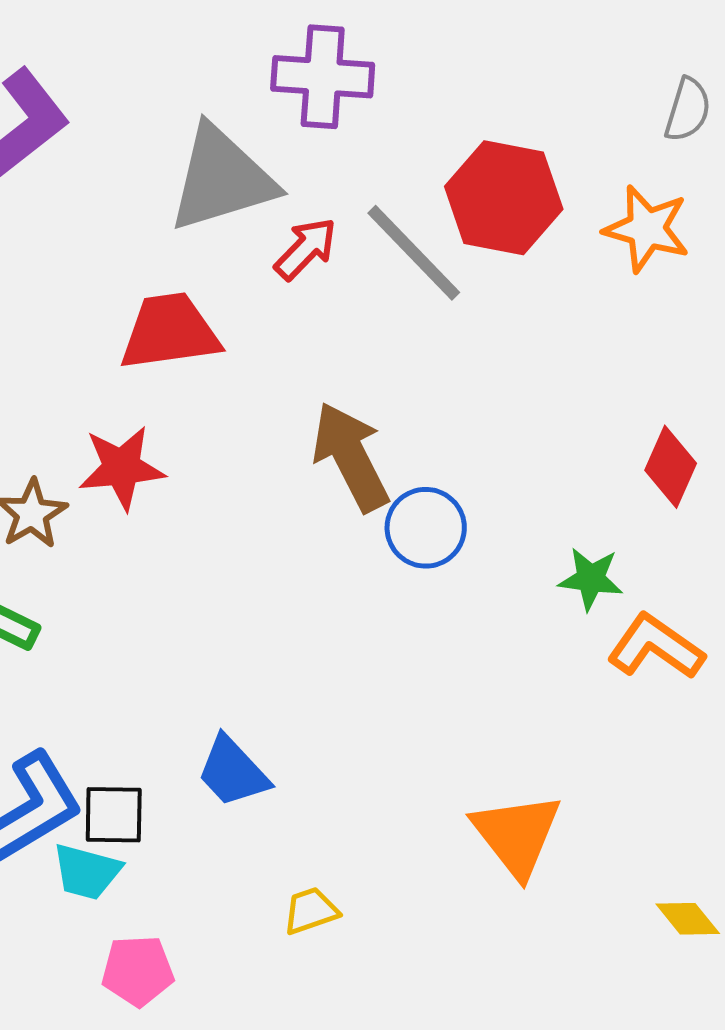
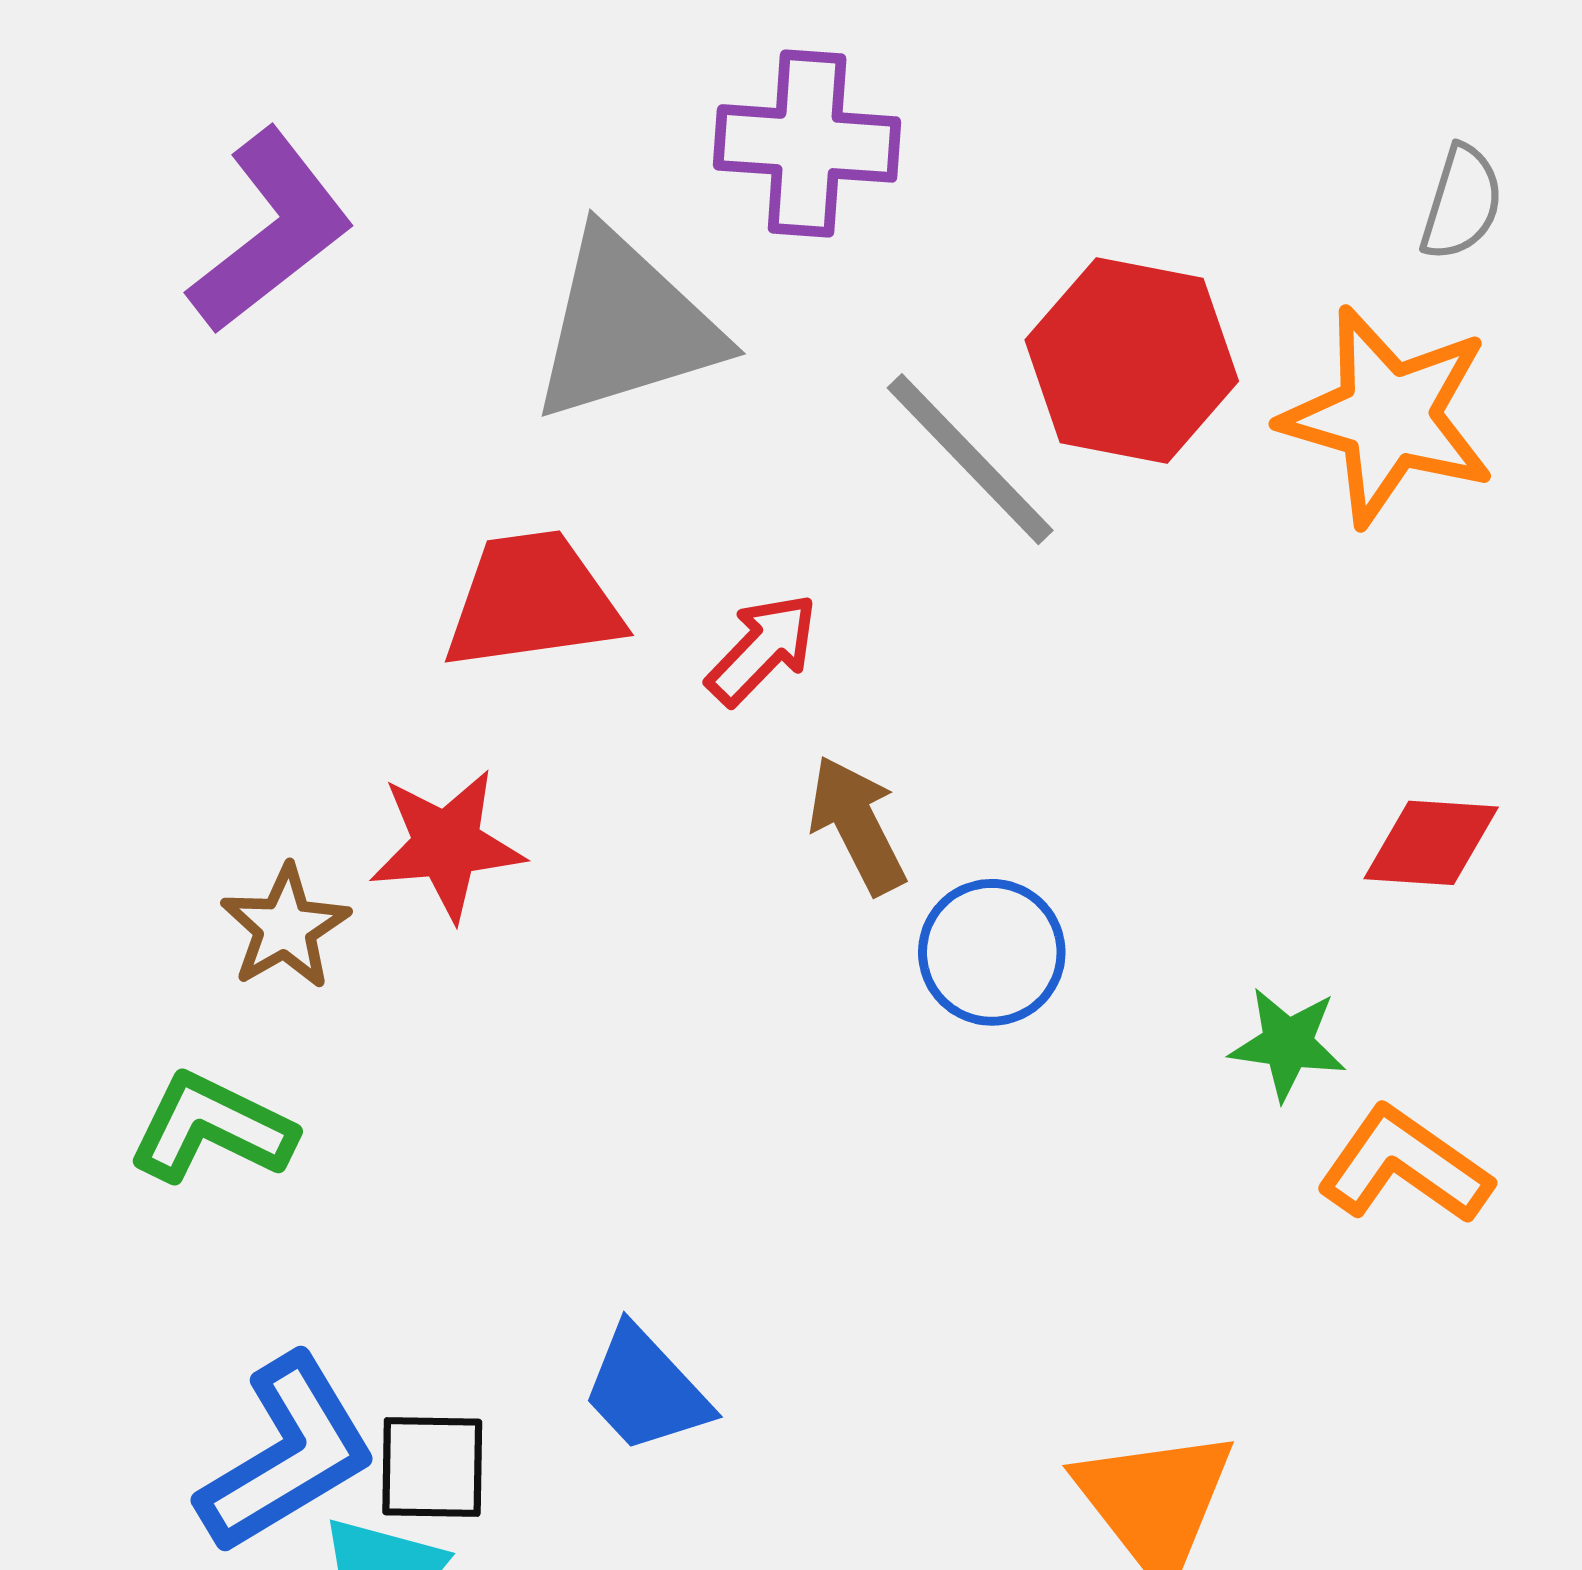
orange star: (647, 229) -> (1388, 416), size x1.4
red arrow: (306, 249) -> (762, 649), moved
brown arrow: (351, 457) -> (857, 825), size x0.7
red diamond: (671, 467) -> (1431, 843), turned 70

